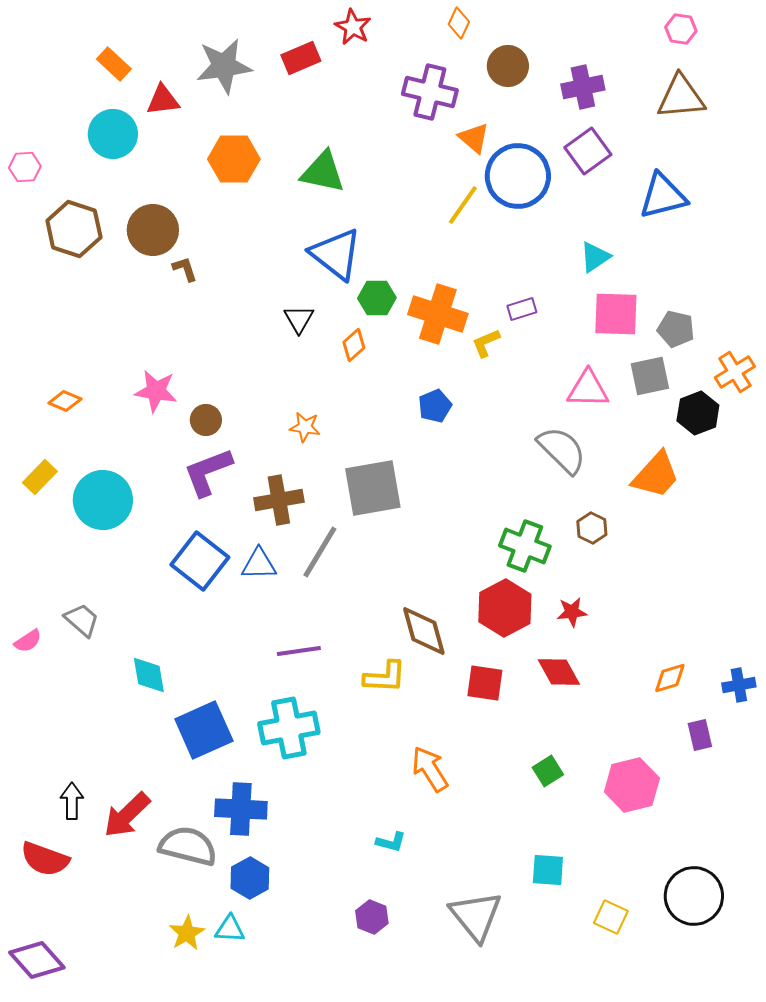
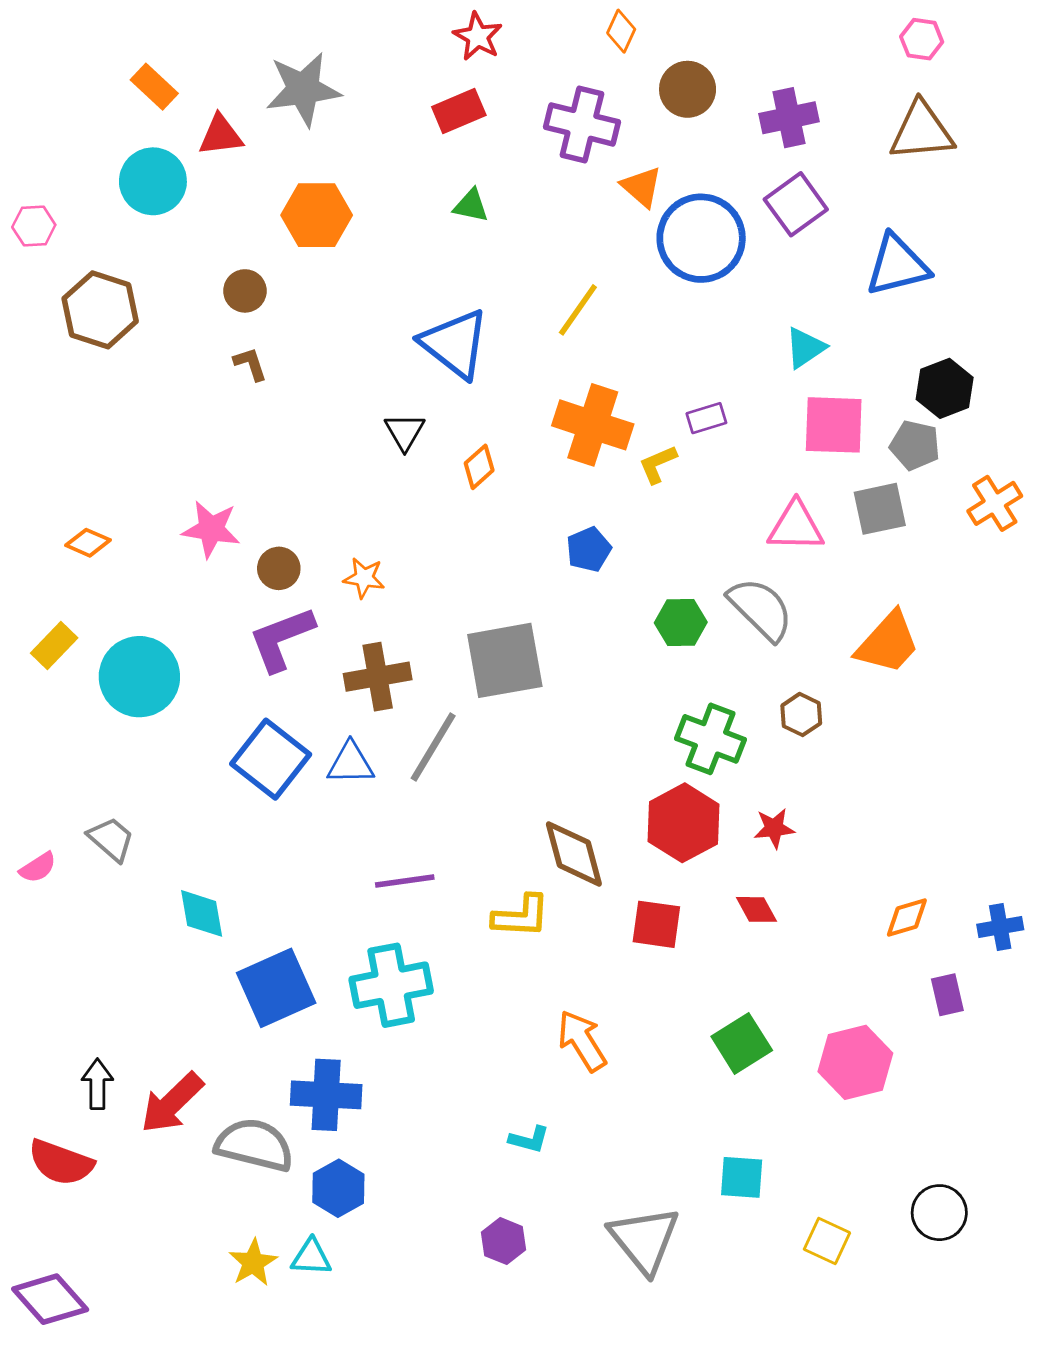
red rectangle: (301, 58) -> (459, 111), moved
green triangle: (323, 172) -> (471, 206), moved, size x0.6
yellow line: (463, 205) -> (578, 310), moved
brown circle: (153, 230) -> (245, 291), moved, size x0.6
green hexagon: (377, 298) -> (681, 623), moved
black hexagon: (698, 413) -> (945, 388), moved
orange star: (305, 427) -> (364, 578), moved
red diamond: (559, 672) -> (757, 909), size x0.7
green square: (548, 771) -> (742, 1043), size x1.4
black circle: (694, 896) -> (939, 1213), size x0.7

